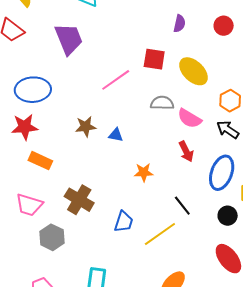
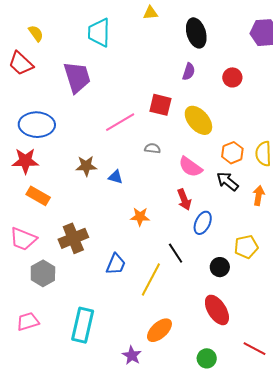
gray semicircle: (162, 103) -> (153, 148), moved, size x0.7
blue ellipse: (222, 173) -> (203, 223), moved, size x0.7
brown cross: (79, 200) -> (73, 238), turned 32
yellow line: (160, 234) -> (151, 280), turned -32

